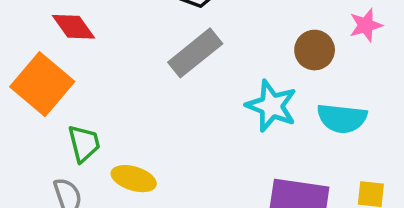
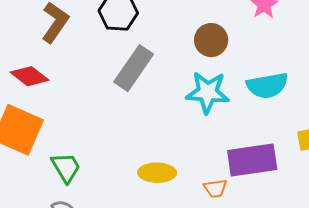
brown circle: (315, 50) -> (211, 40), moved
yellow ellipse: (134, 179) -> (157, 173), moved

